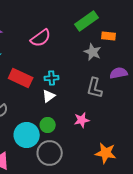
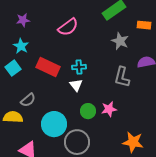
orange rectangle: (109, 36) -> (144, 25), moved
white triangle: (49, 96) -> (76, 85), turned -32
green circle: (48, 125) -> (88, 111), moved

